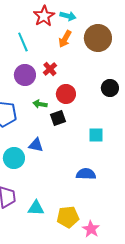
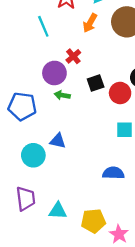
purple circle: (25, 75) -> (54, 73), moved
red circle: (66, 94) -> (120, 93), moved
black square: (58, 118) -> (96, 83), moved

